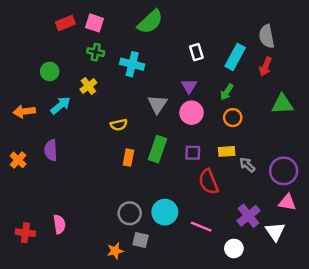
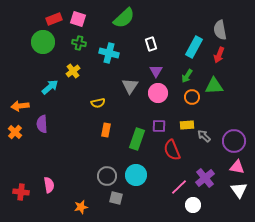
white rectangle: (196, 52) -> (151, 44), moved
green circle: (50, 71) -> (43, 42), moved, size x1.5
green triangle: (282, 104) -> (214, 86), moved
orange arrow: (24, 111) -> (20, 106), moved
green rectangle: (158, 149) -> (137, 139), moved
pink line: (201, 227) -> (179, 187), moved, turned -66
white triangle: (275, 231) -> (239, 190), moved
orange star: (115, 251) -> (81, 207), moved

